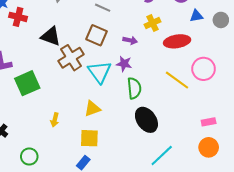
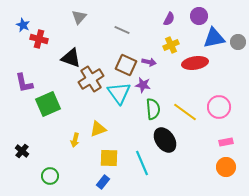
blue triangle: (196, 16) -> (214, 38), size x1.6
brown square: (97, 35) -> (126, 65), moved
pink circle: (204, 69) -> (219, 107), moved
yellow line: (177, 80) -> (185, 112), moved
yellow triangle: (92, 109) -> (98, 129), moved
cyan line: (162, 156) -> (142, 163), moved, turned -70

